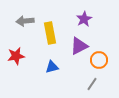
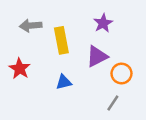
red star: (16, 56) -> (20, 69), turned -30

